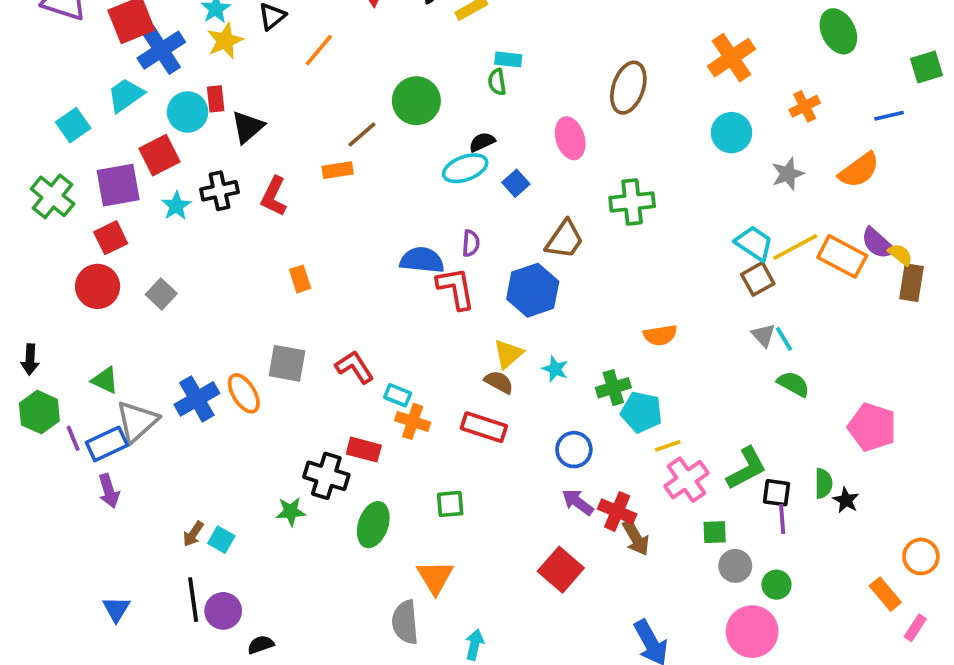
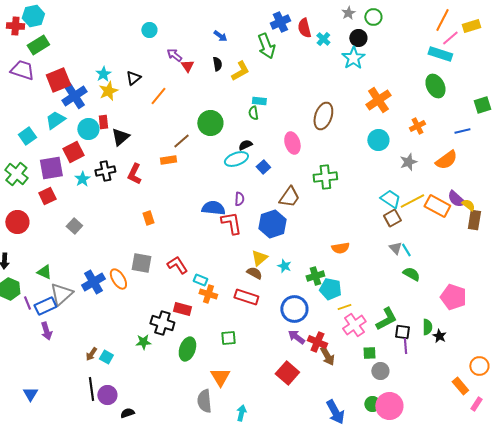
red circle: (98, 286) -> (17, 222), moved
blue circle: (574, 450) -> (294, 309), size x1.4
green circle: (776, 585) -> (372, 404), moved
blue triangle: (116, 609) -> (30, 394), moved

